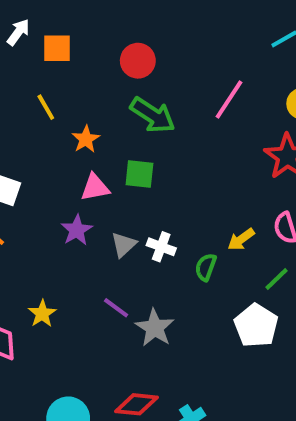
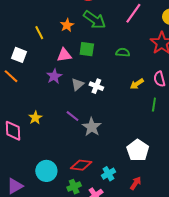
yellow line: (46, 107) -> (39, 33), moved
orange star: (86, 139) -> (67, 25), moved
green semicircle: (206, 267) -> (123, 52), moved, turned 72
green line: (277, 279) -> (154, 105), turned -40
white pentagon: (256, 326) -> (138, 150), moved

